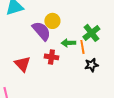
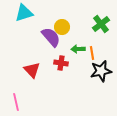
green cross: (91, 33) -> (101, 24), moved
black star: (91, 65) -> (101, 71), size x1.5

